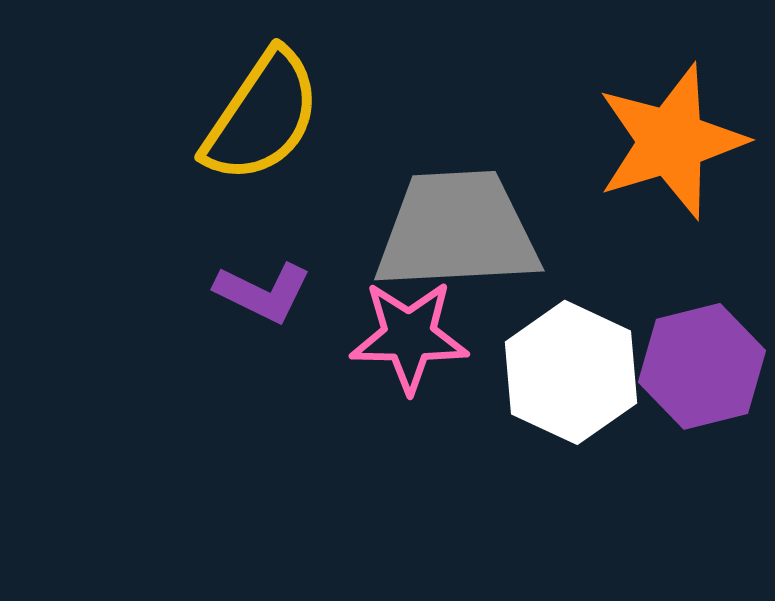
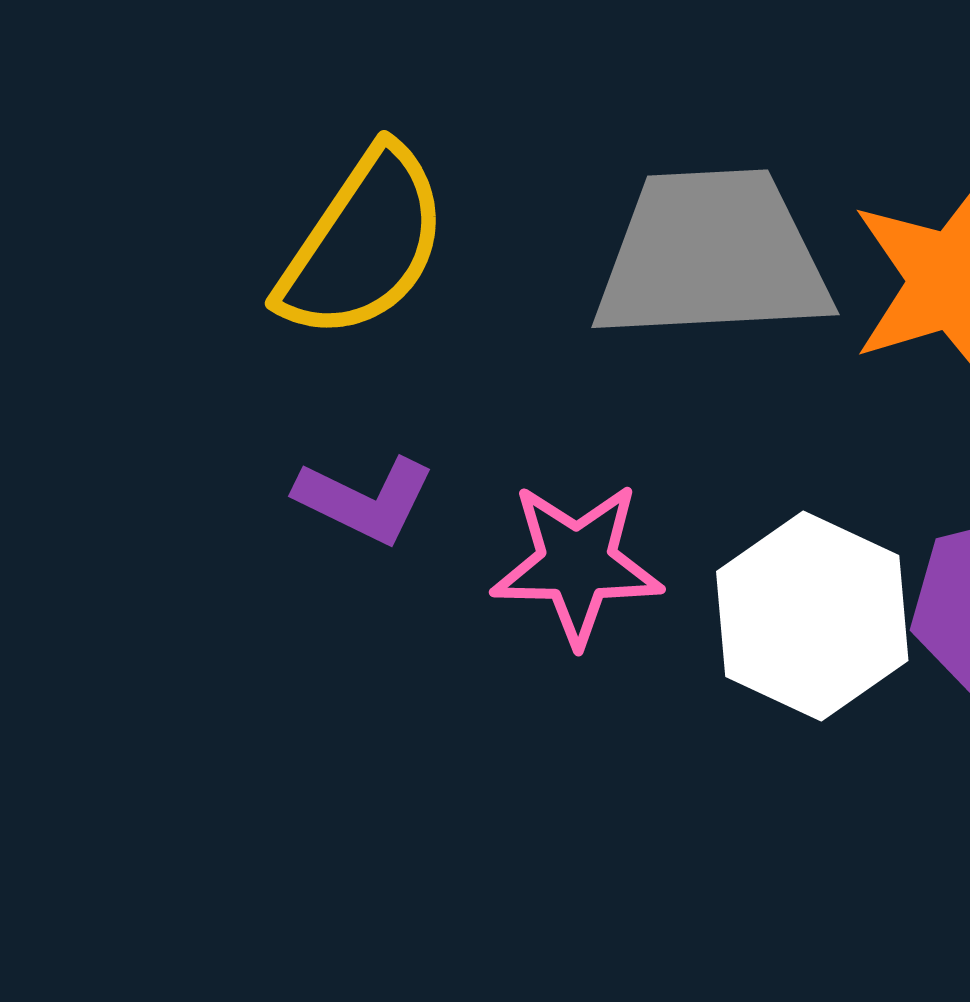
gray trapezoid: (457, 230) -> (712, 256), moved

